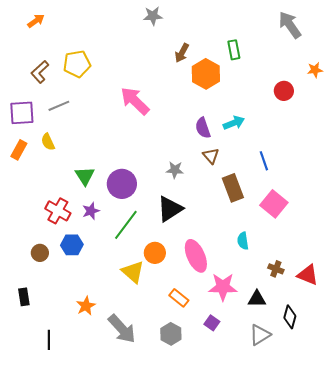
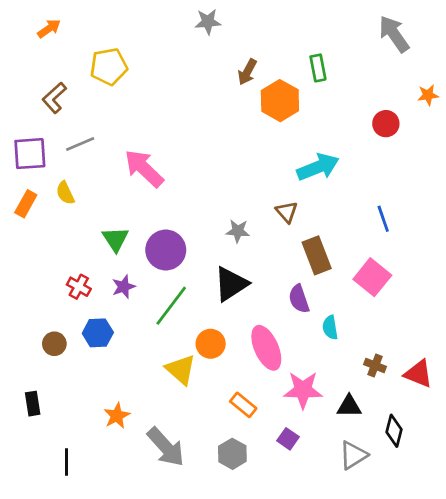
yellow pentagon: (77, 64) -> (109, 67), moved
pink arrow: (135, 101) -> (144, 168), moved
cyan arrow: (234, 123) -> (318, 167), size x1.4
purple semicircle: (203, 128) -> (299, 299), moved
blue line: (264, 161) -> (383, 219), moved
red cross: (58, 211) -> (79, 287), size x0.7

